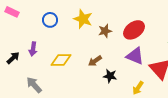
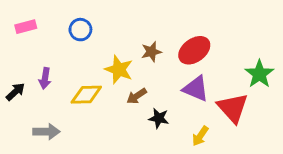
pink rectangle: (12, 12) -> (26, 27), moved, turned -40
yellow star: (83, 19) -> (119, 69), moved
blue circle: (50, 20) -> (80, 30), moved
gray arrow: (34, 85) -> (46, 132), turned 132

